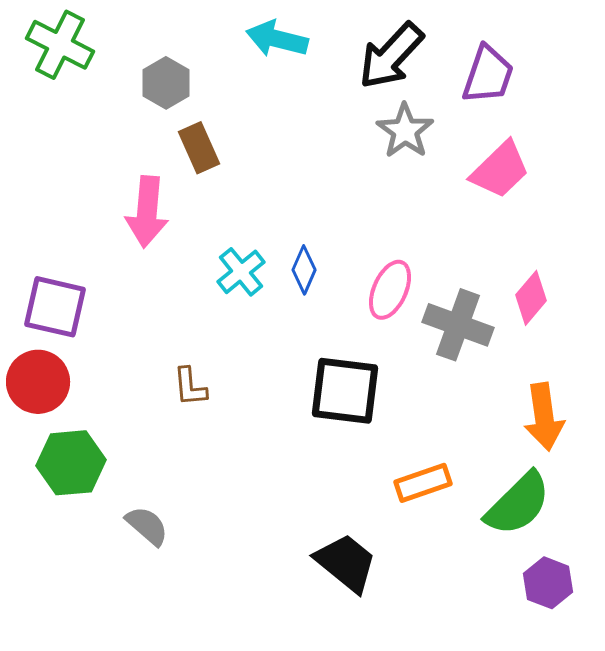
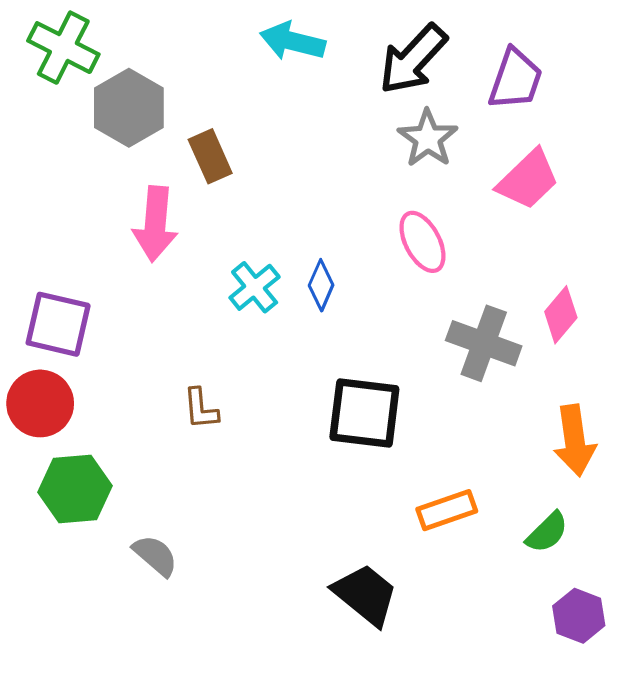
gray hexagon: (166, 83) -> (129, 108), moved, size x1.4
pink ellipse: (390, 290) -> (422, 242), moved, turned -52
green semicircle: (518, 504) -> (547, 532), size x0.6

